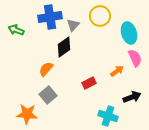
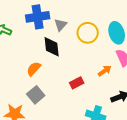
yellow circle: (100, 16) -> (88, 33), moved
black diamond: (64, 47) -> (52, 47), turned -60

